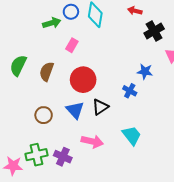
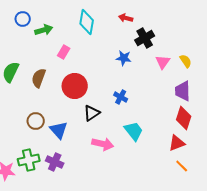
blue circle: (71, 12) -> (23, 19), moved
blue star: (145, 72) -> (124, 58), moved
blue triangle: (75, 110) -> (59, 130), moved
cyan trapezoid: (132, 135) -> (134, 131), moved
pink arrow: (92, 141) -> (103, 144), moved

